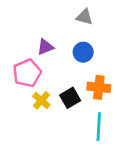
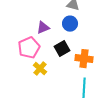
blue circle: (83, 52) -> (70, 24), moved
black square: (70, 98) -> (62, 49), moved

